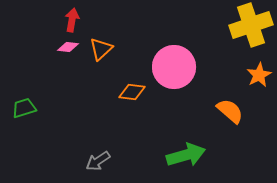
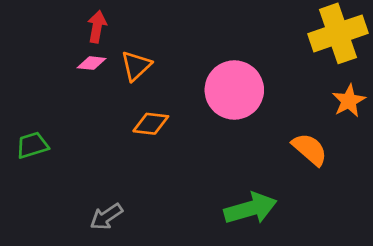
orange diamond: (132, 92) -> (151, 124), moved
gray arrow: (98, 161) -> (106, 217), moved

